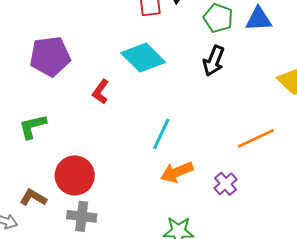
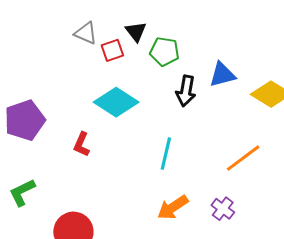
green pentagon: (218, 18) -> (165, 52), moved
blue triangle: (259, 19) -> (222, 75), moved
cyan line: (161, 134) -> (166, 154), moved

